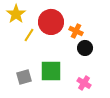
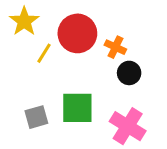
pink cross: (84, 83) -> (128, 126), size x1.6

